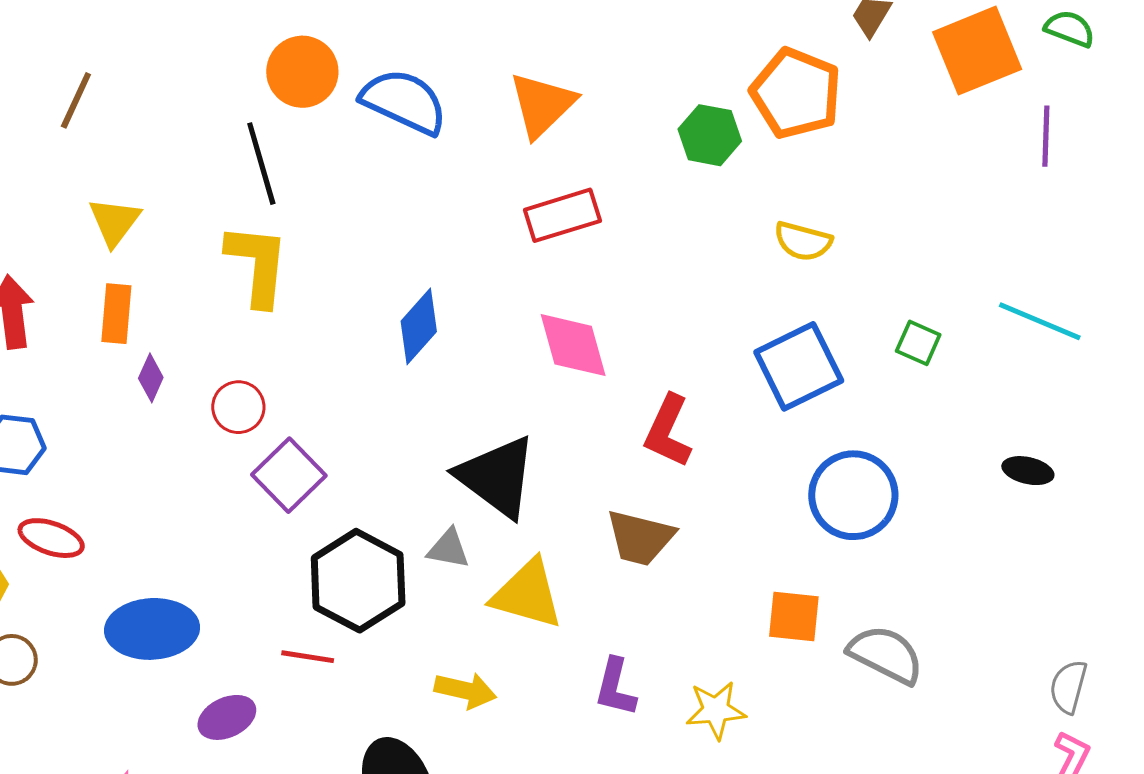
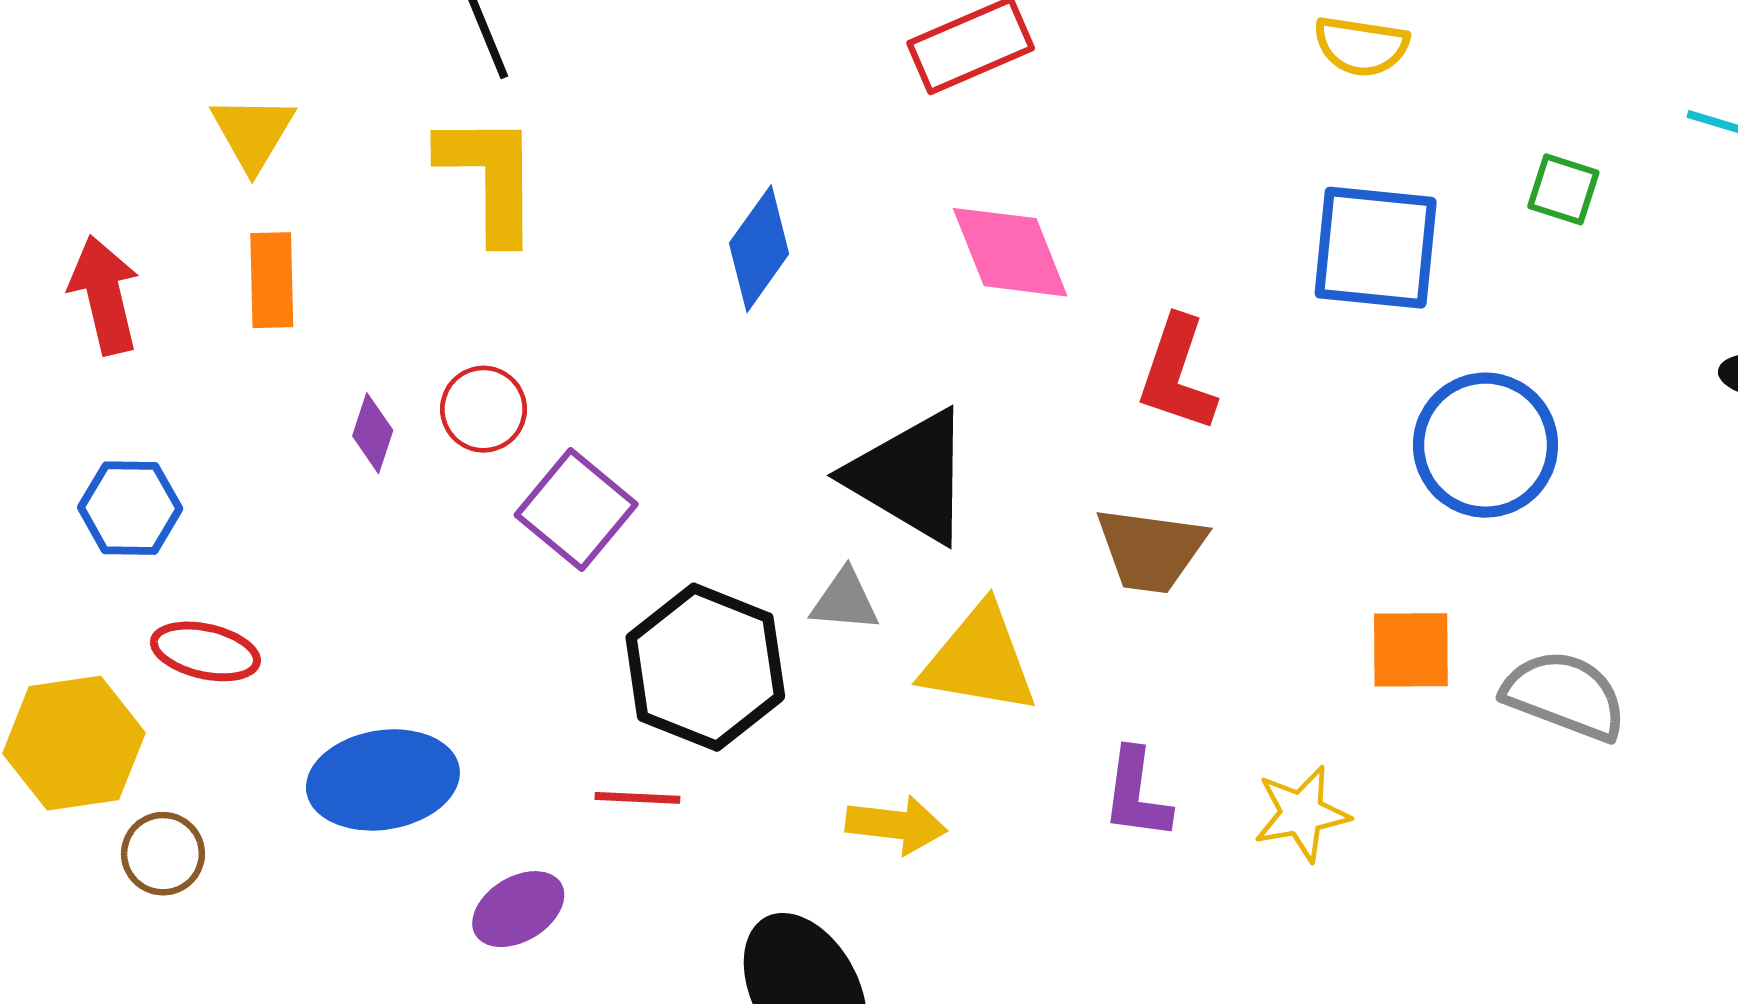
blue square: (799, 366) -> (1376, 248), turned 38
purple diamond: (151, 378) -> (373, 433), moved

